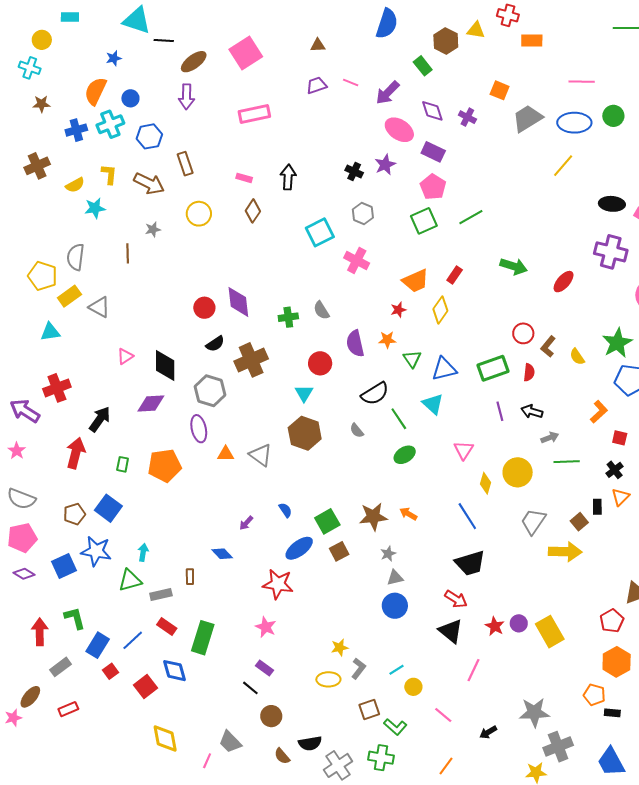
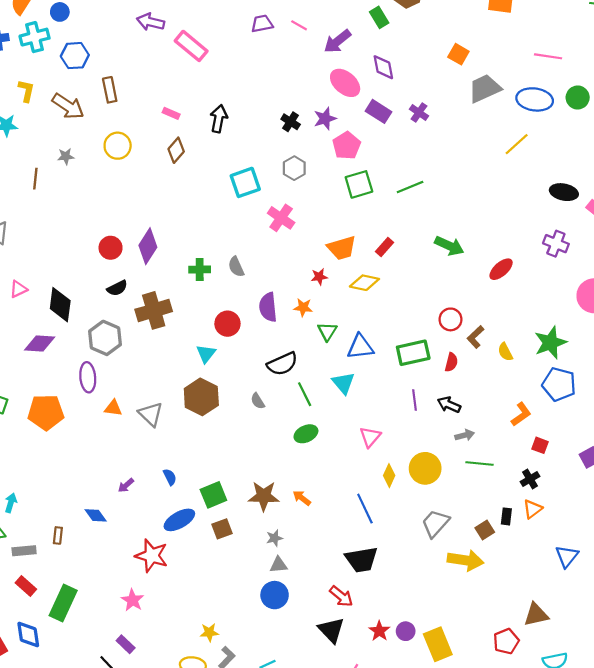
purple arrow: (186, 97) -> (151, 22), moved, turned 95
pink rectangle: (254, 114) -> (191, 46), turned 44
purple cross: (467, 117) -> (419, 112), moved
pink pentagon: (433, 187) -> (347, 146), moved
purple cross: (611, 252) -> (556, 244), size x0.7
purple diamond: (238, 302) -> (148, 246), turned 32
yellow diamond: (440, 310) -> (364, 283), turned 60

